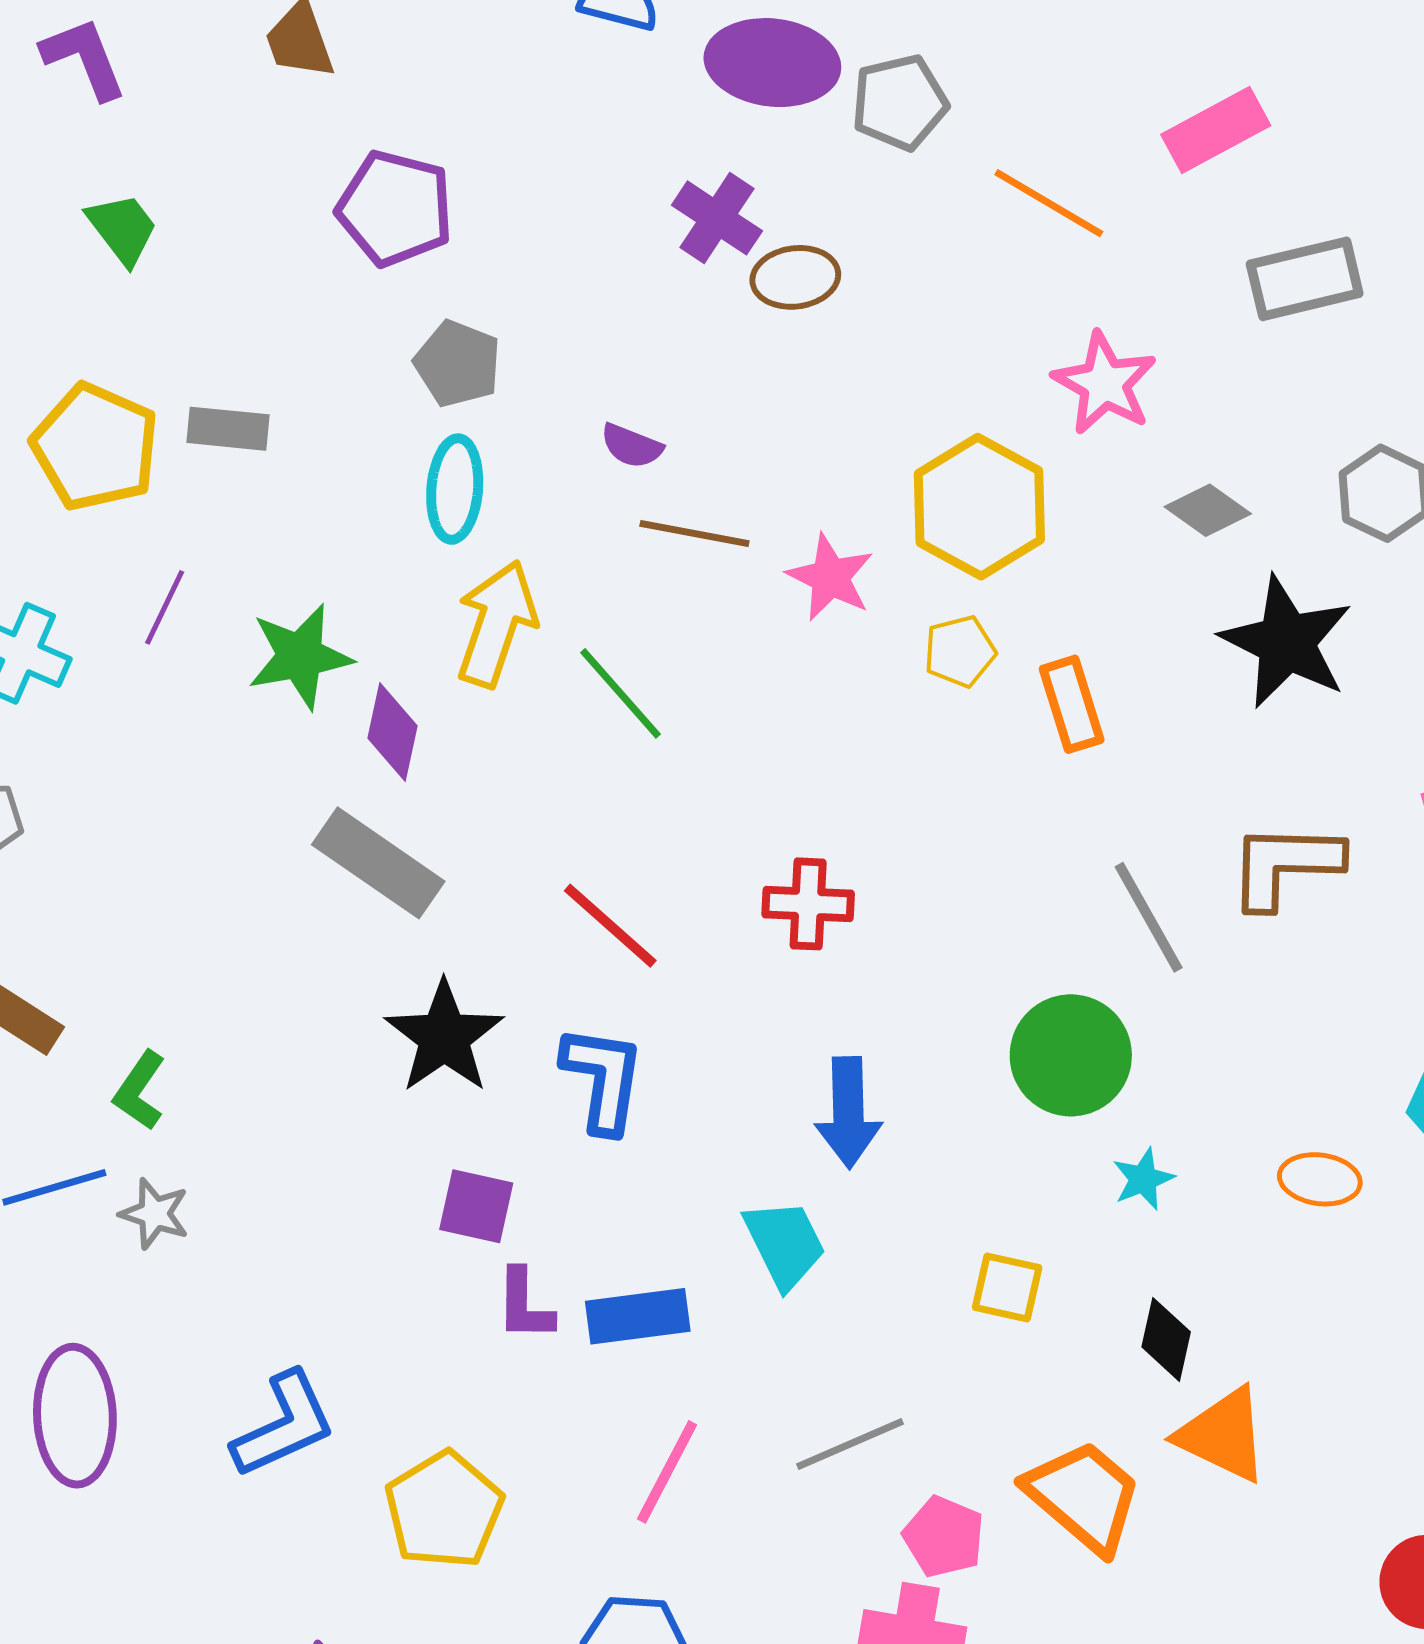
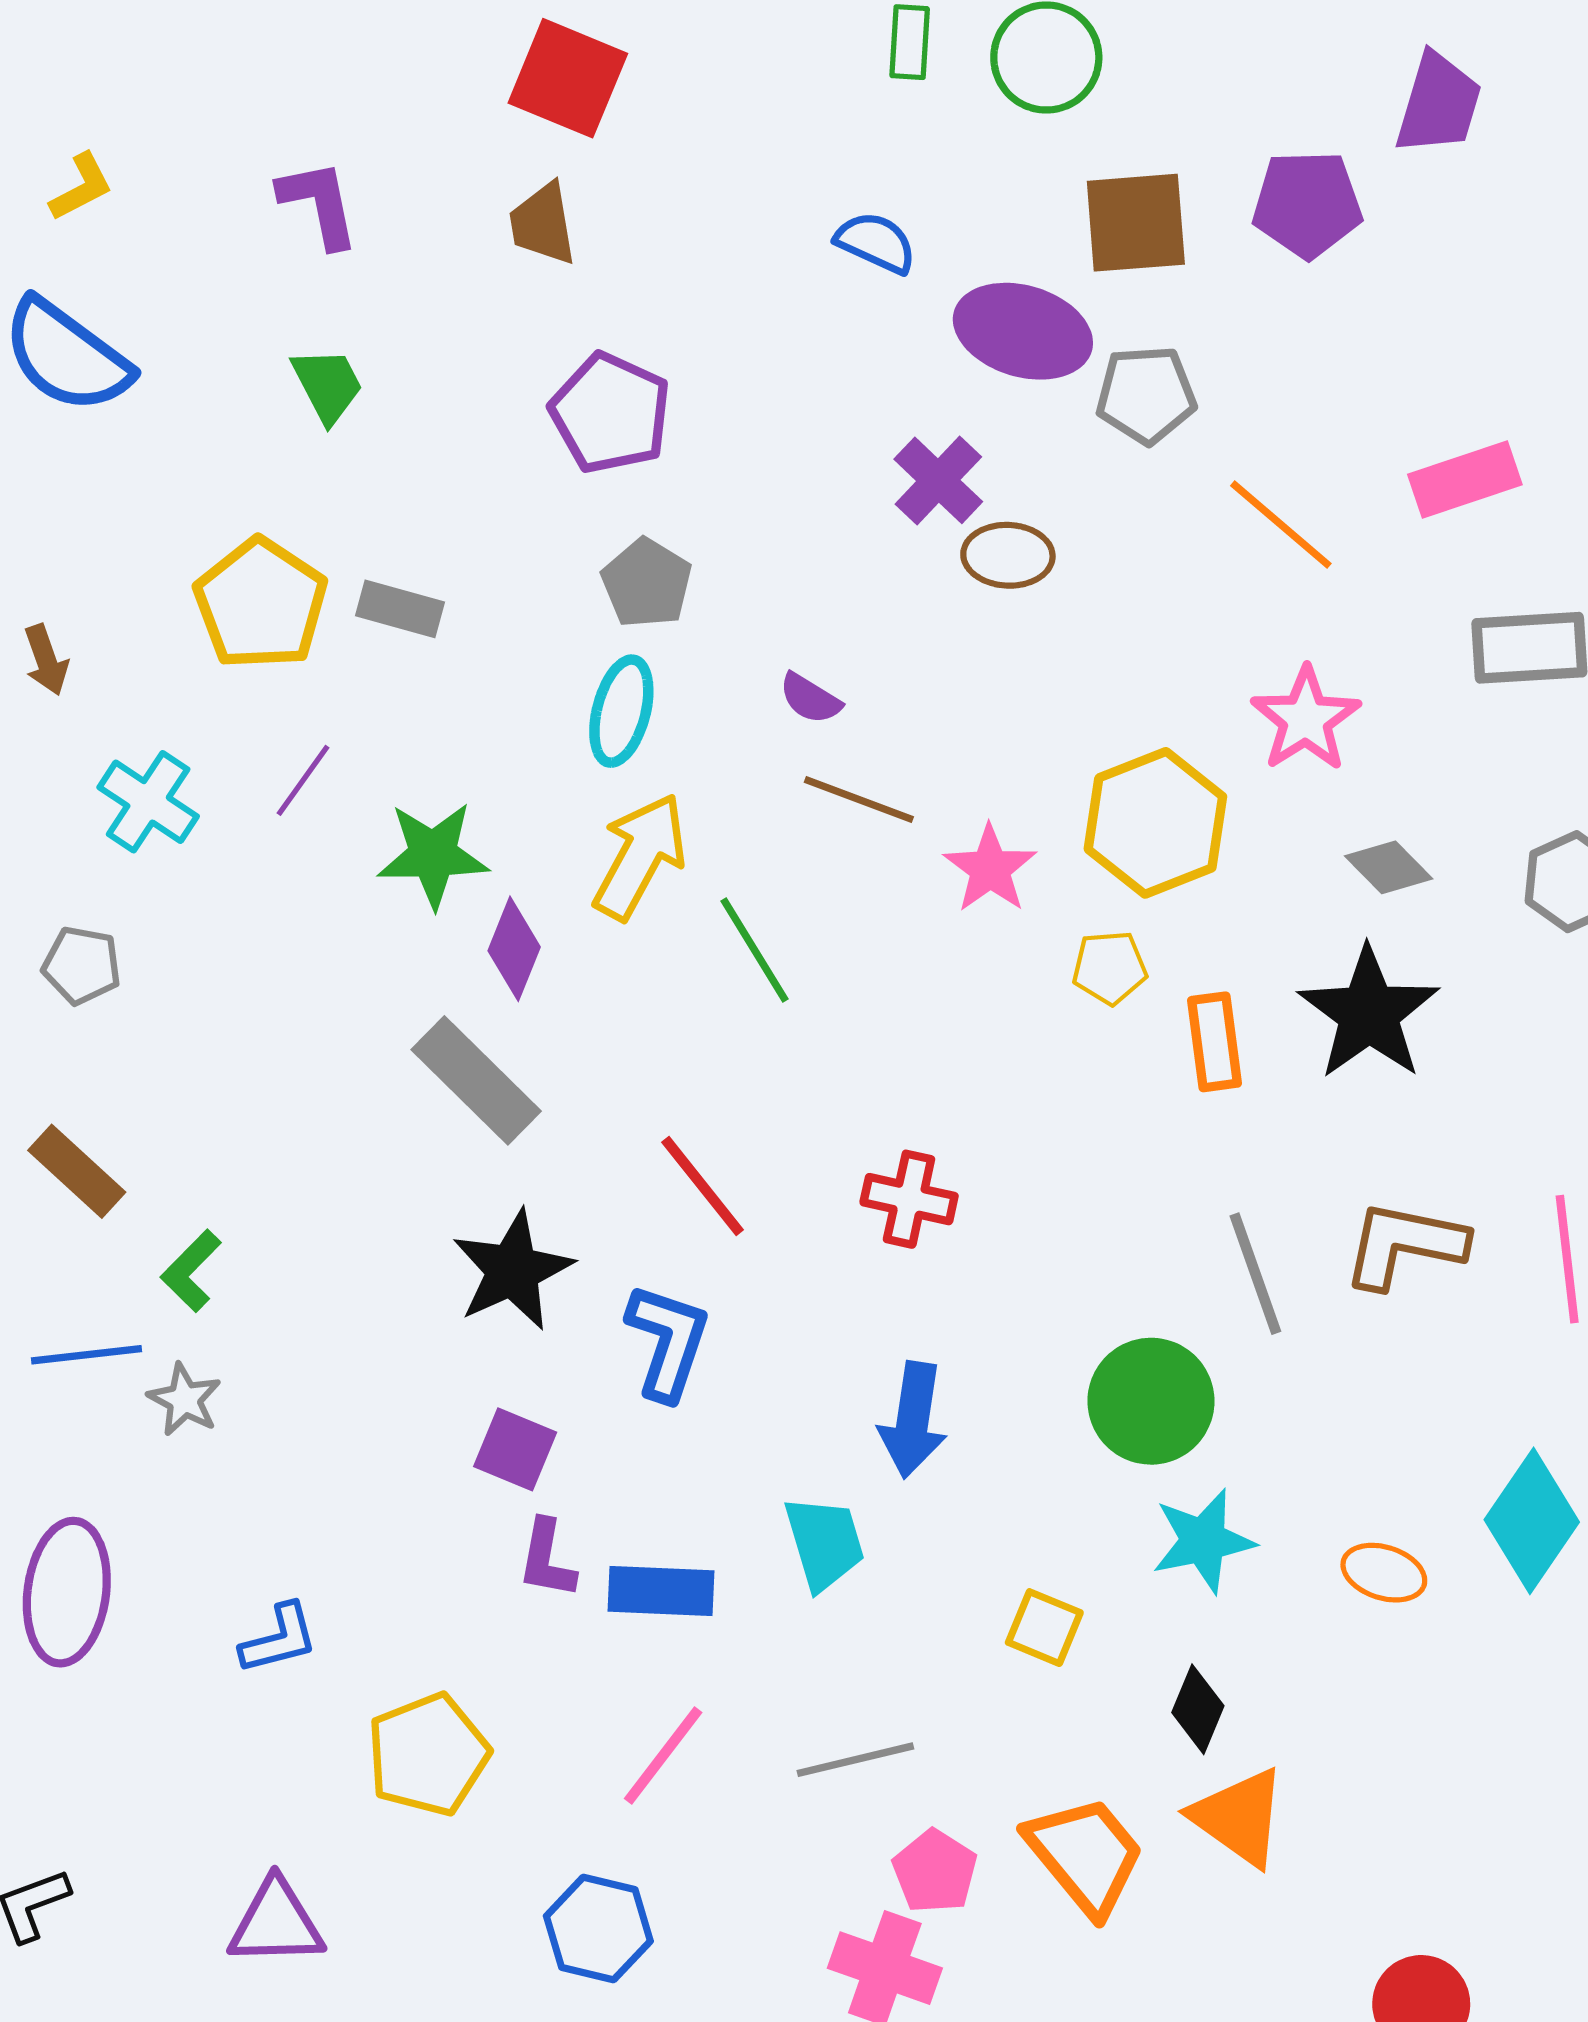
black star: (1286, 642) -> (1369, 1013), moved
cyan star: (1143, 1179) -> (1203, 1541), size x1.6
blue L-shape: (284, 1425) -> (279, 1639), size x0.7

